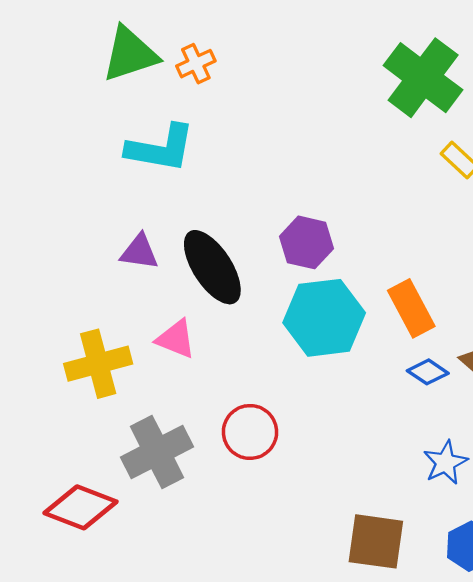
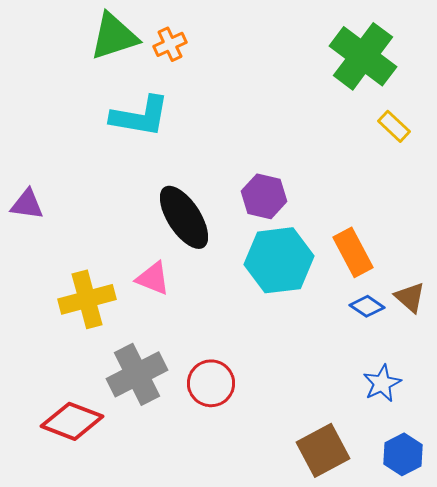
purple triangle: (139, 252) -> (27, 204), moved
red circle: (250, 432) -> (211, 383), moved
brown square: (376, 541) -> (323, 450), turned -36

